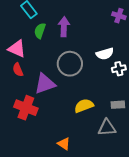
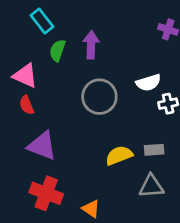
purple triangle: (45, 84) -> (42, 146), moved, turned 40
gray rectangle: (118, 105) -> (154, 150), moved
red cross: (26, 108) -> (46, 193), moved

